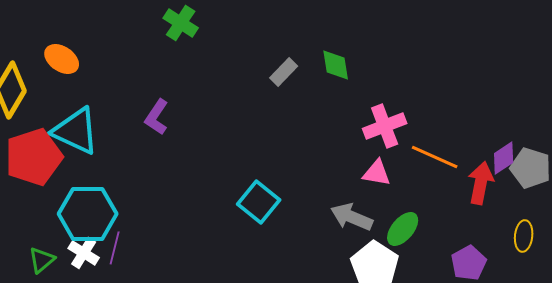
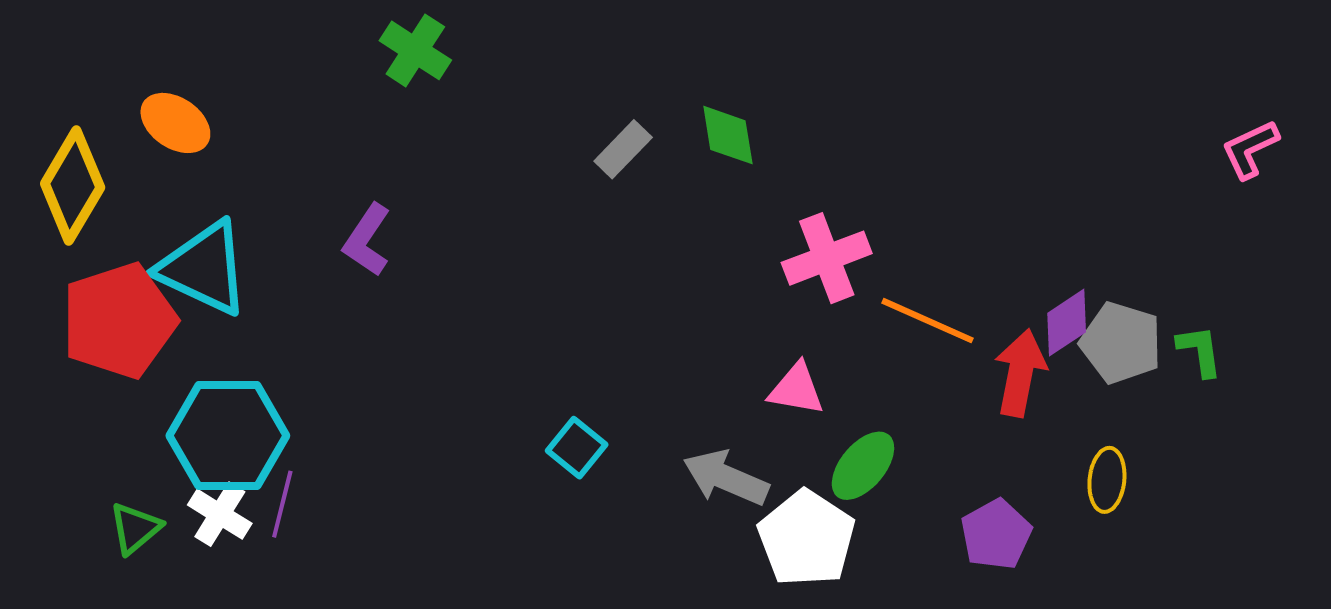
pink triangle: (377, 173) -> (796, 389), moved
cyan square: (259, 202) -> (577, 448), moved, size x0.7
gray arrow: (352, 217) -> (726, 478), moved

